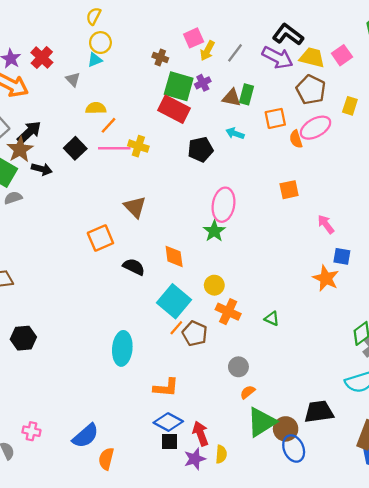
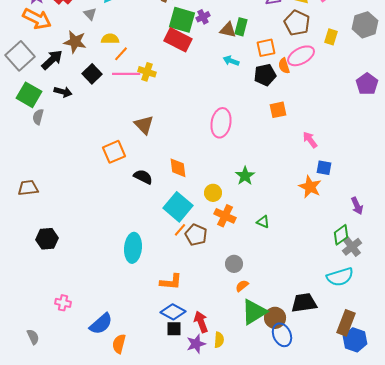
brown star: (20, 149) -> (75, 42), moved, turned -30
black pentagon: (200, 149) -> (265, 75), moved
gray semicircle: (13, 198) -> (38, 117), turned -56
green star: (214, 231) -> (245, 176), moved
pink cross: (31, 431) -> (63, 303), moved

